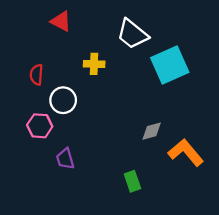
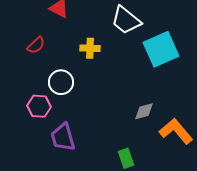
red semicircle: (36, 75) -> (36, 45), moved, turned -138
purple trapezoid: (65, 159) -> (63, 137), size x1.4

